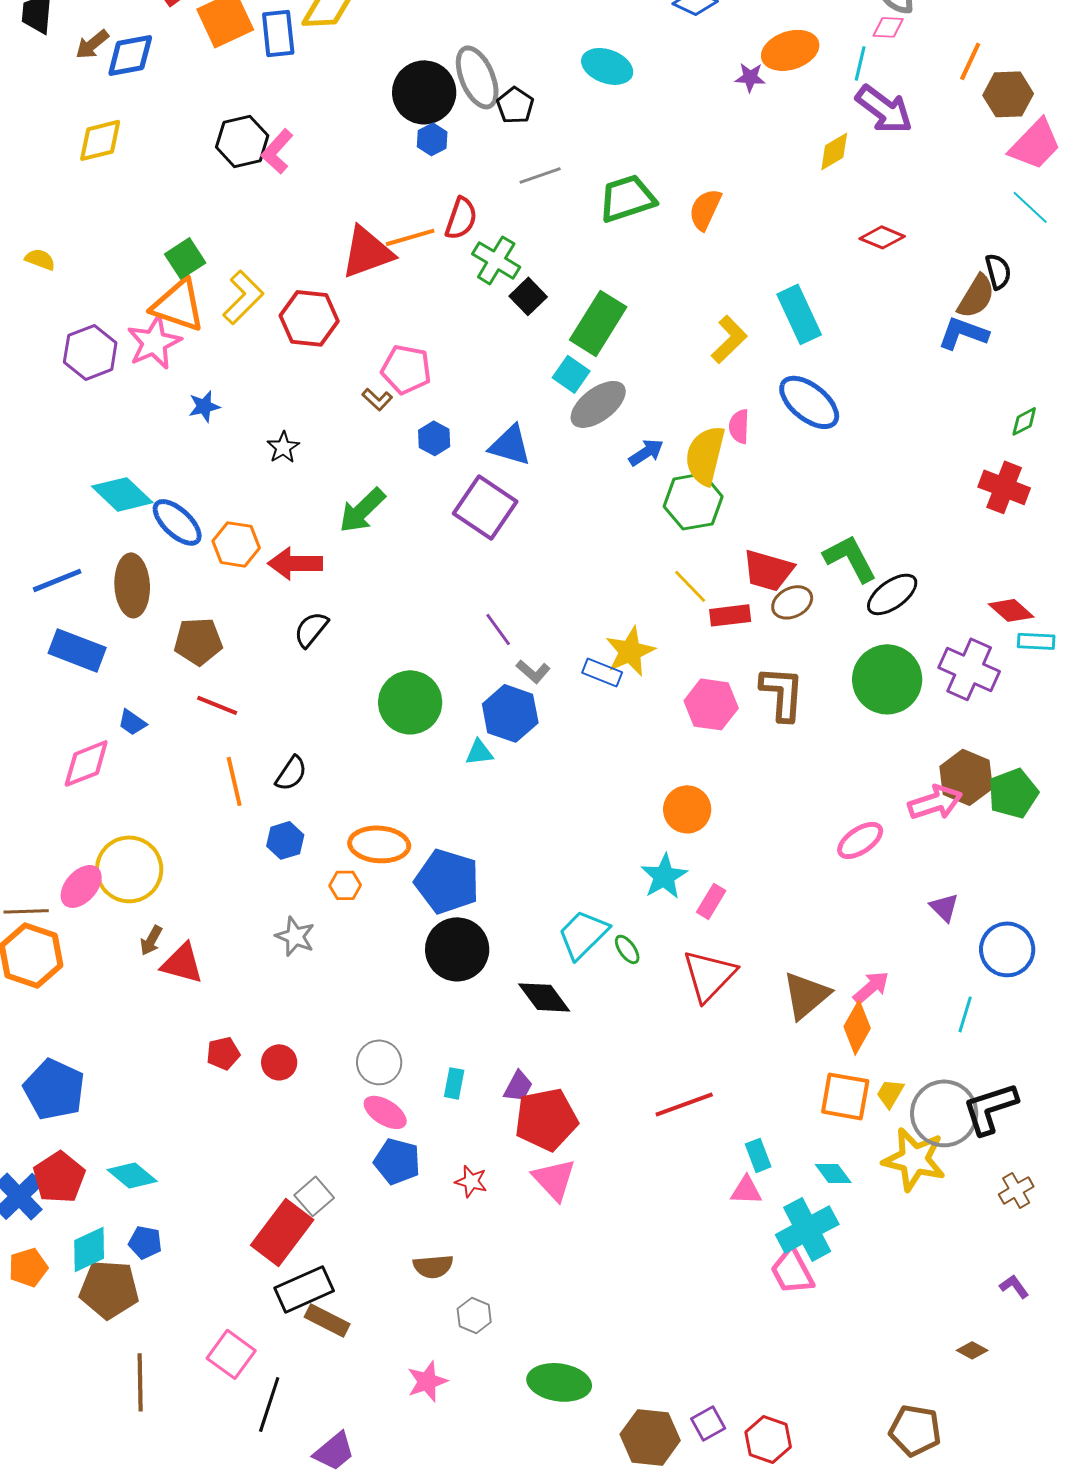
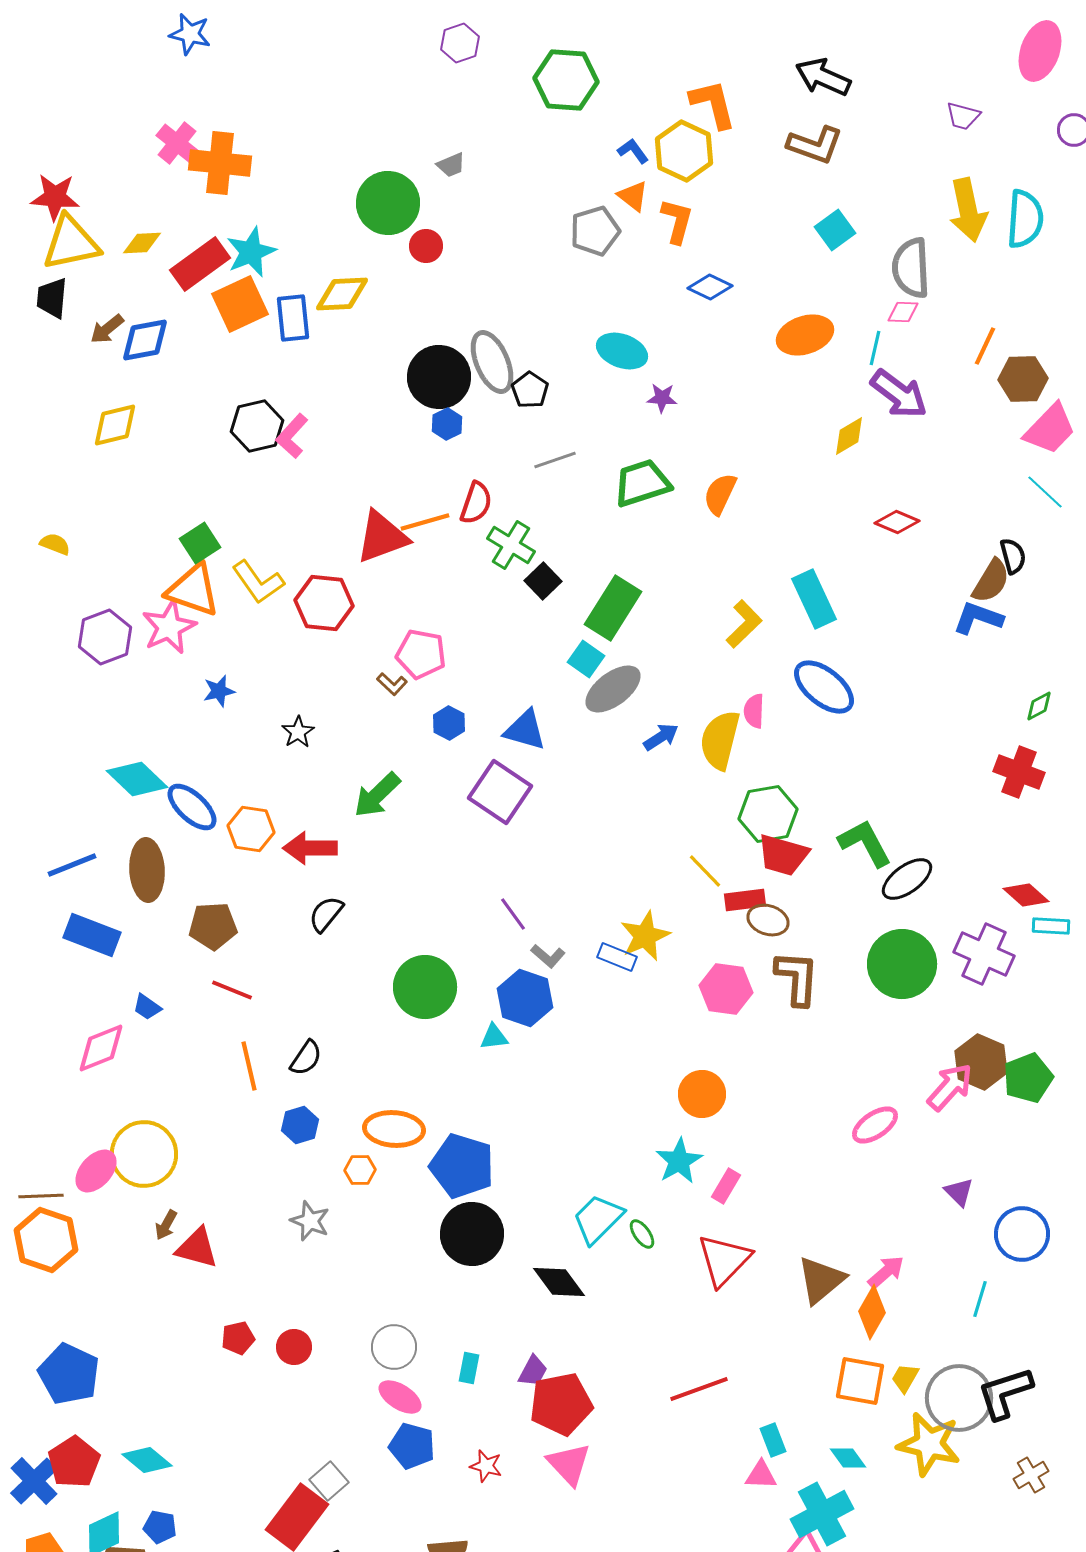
purple star: (750, 77) -> (662, 398), moved
yellow L-shape: (243, 297) -> (258, 582), turned 100
green hexagon: (693, 501) -> (768, 814), moved
brown ellipse: (792, 602) -> (768, 920), moved, turned 45
pink arrow: (935, 802) -> (950, 1087), turned -30

